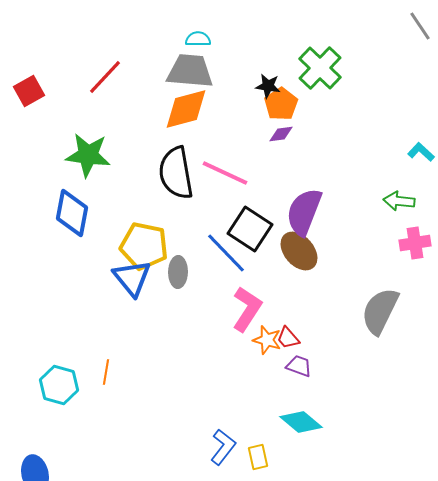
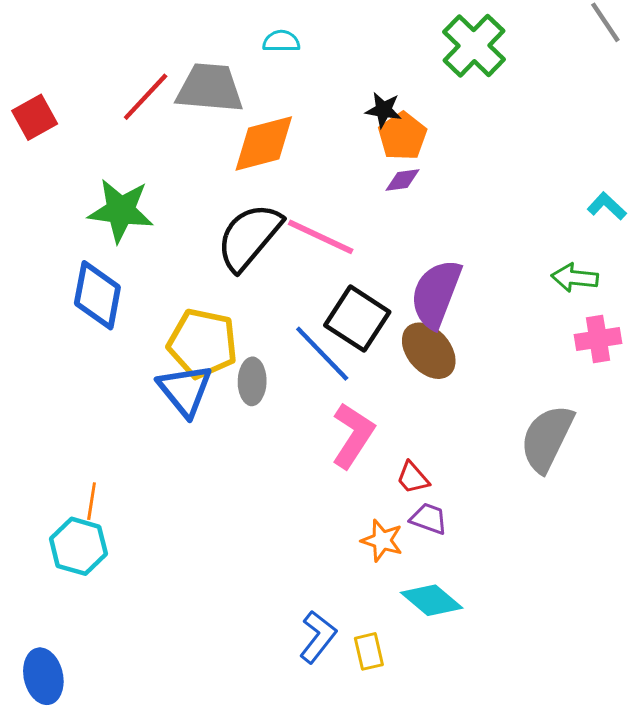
green cross: (320, 68) -> (474, 46), moved
gray trapezoid: (190, 71) -> (210, 88), moved
black semicircle: (176, 173) -> (249, 237), turned 50
orange star: (267, 340) -> (382, 540), moved
orange line: (106, 372) -> (92, 501), moved

